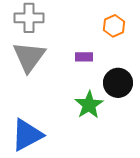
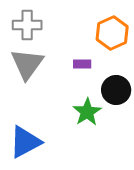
orange hexagon: (114, 26) -> (112, 33), size x1.5

